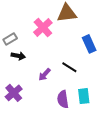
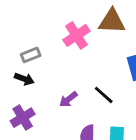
gray rectangle: (10, 39) -> (31, 55), moved
black arrow: (18, 56) -> (24, 79), moved

